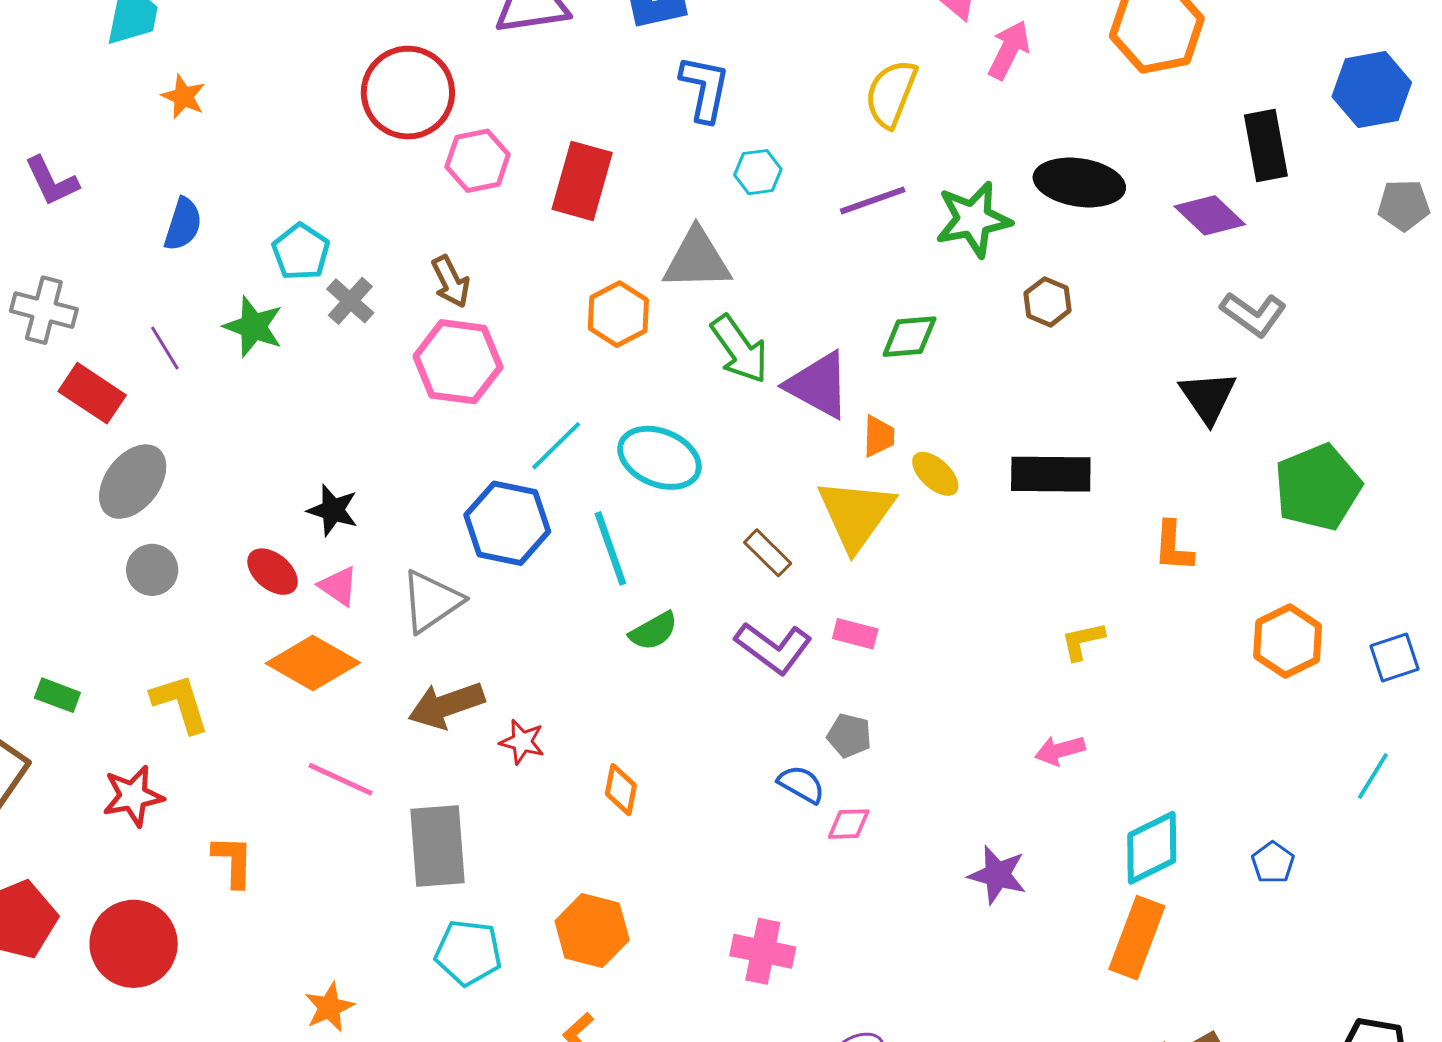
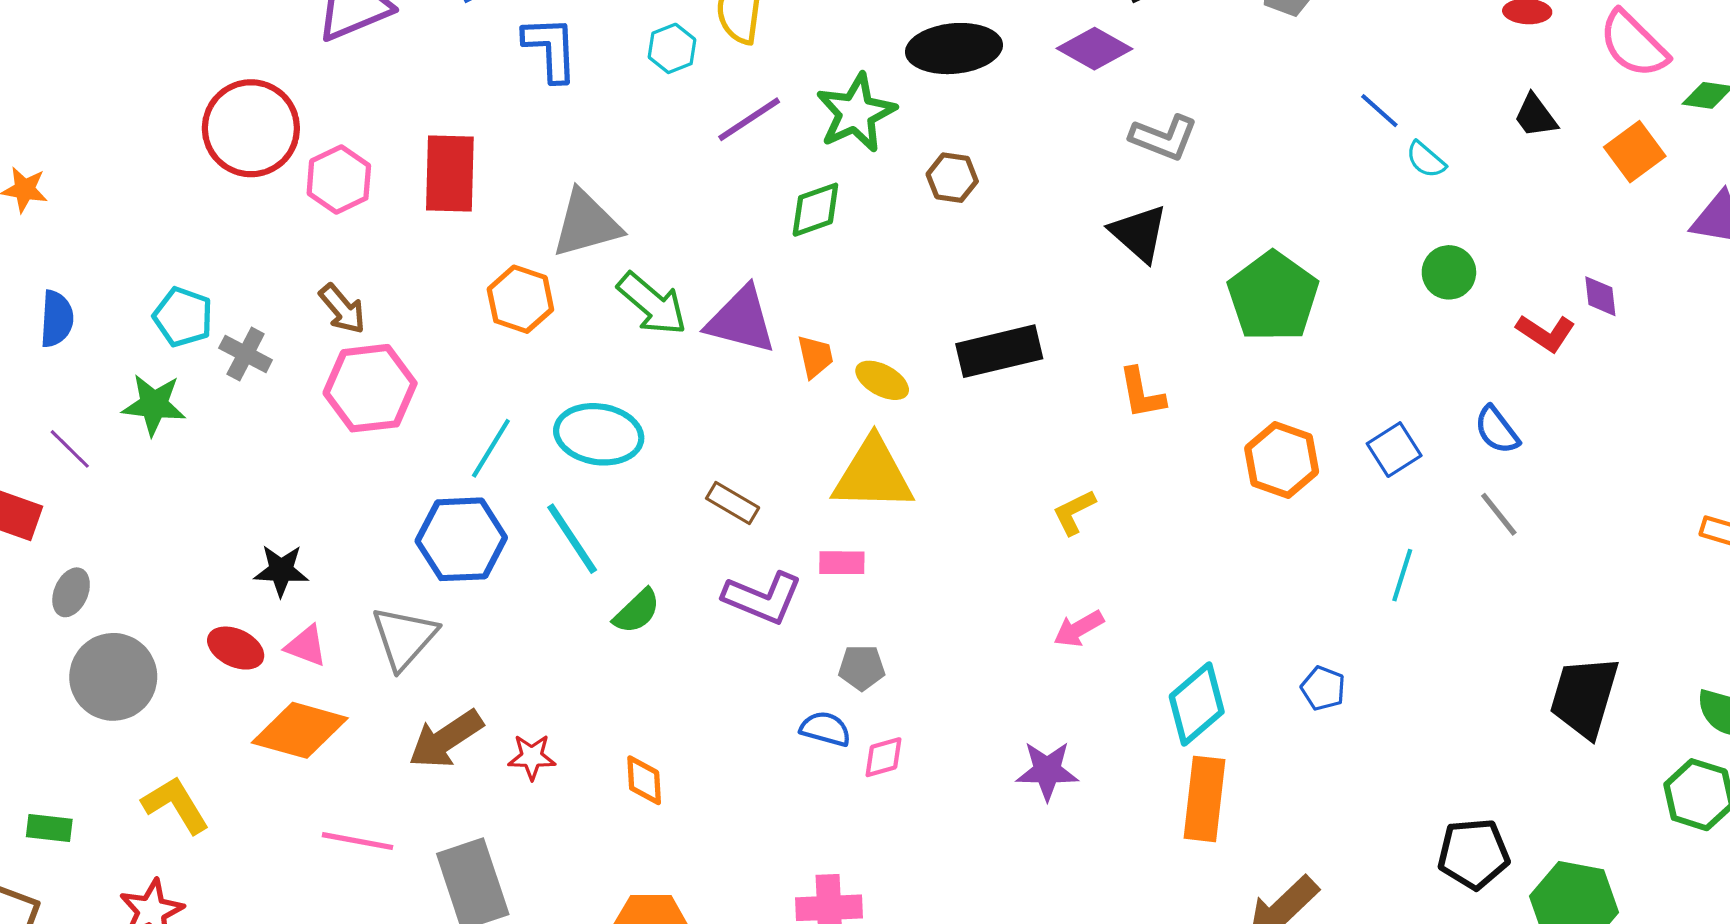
cyan hexagon: (758, 172) -> (672, 48), moved
green diamond: (909, 337) -> (815, 210), moved
gray ellipse: (133, 482) -> (71, 592), size x0.6
yellow triangle: (856, 514) -> (873, 475), moved, turned -50
gray circle: (152, 570) -> (113, 677), size x1.6

